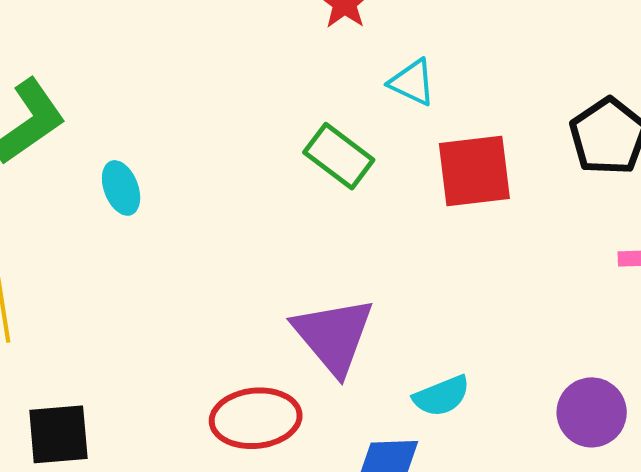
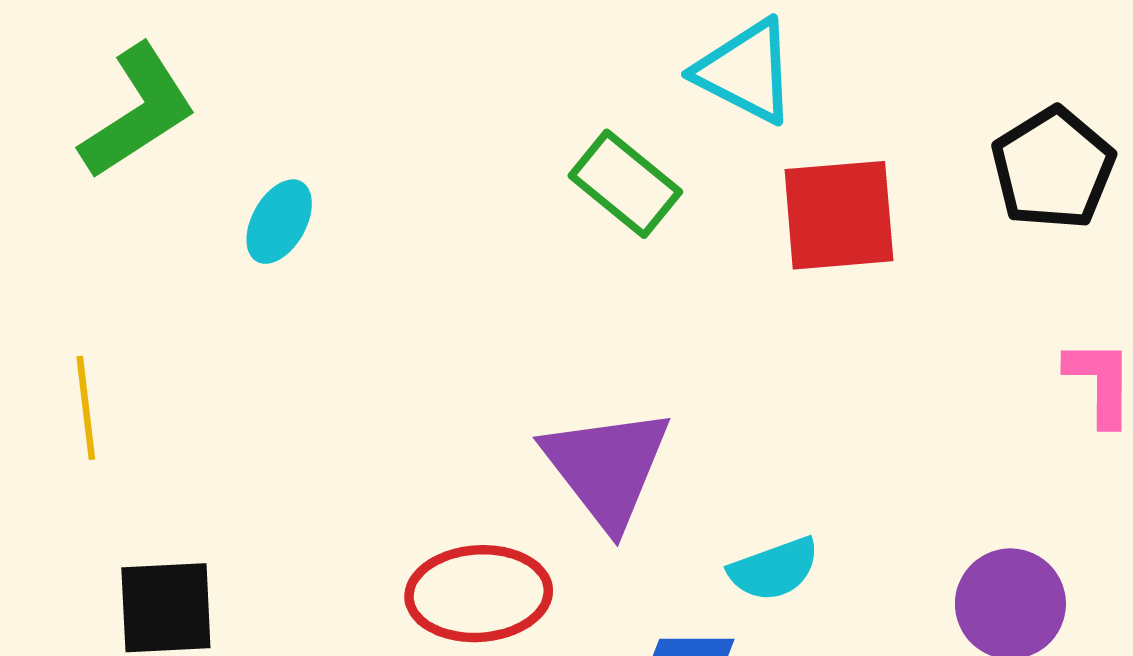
cyan triangle: (412, 82) -> (746, 71), size x1.4
cyan ellipse: (121, 188) -> (279, 222), turned 48

